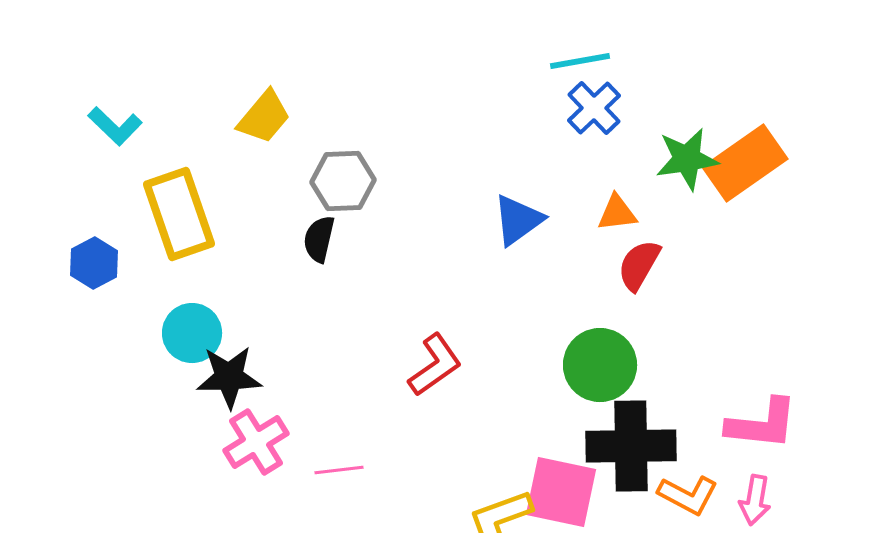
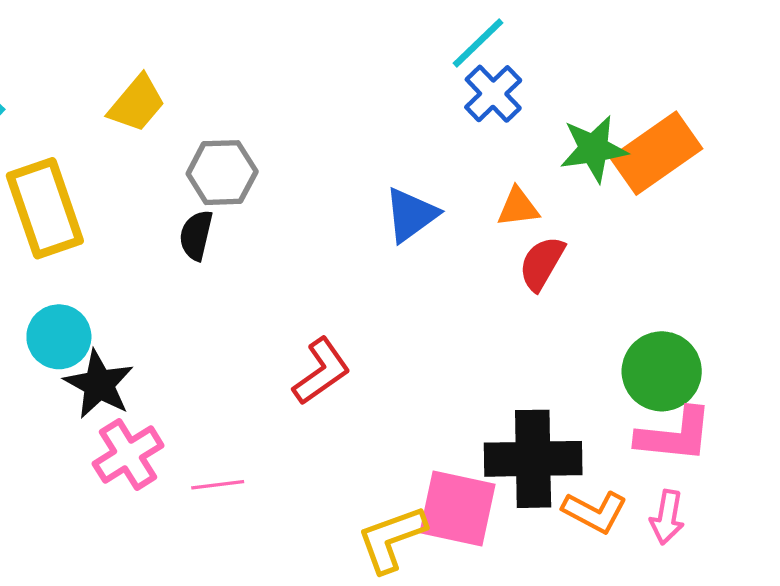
cyan line: (580, 61) -> (478, 43), turned -34
green circle: (600, 365) -> (662, 371), moved
black star: (229, 377) -> (99, 384), turned 30

